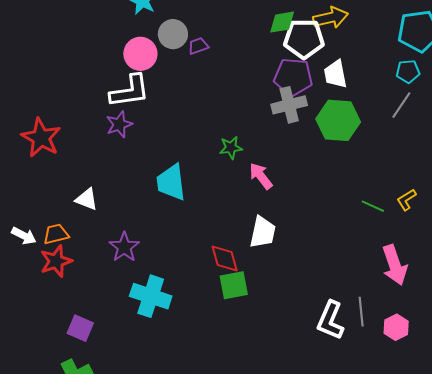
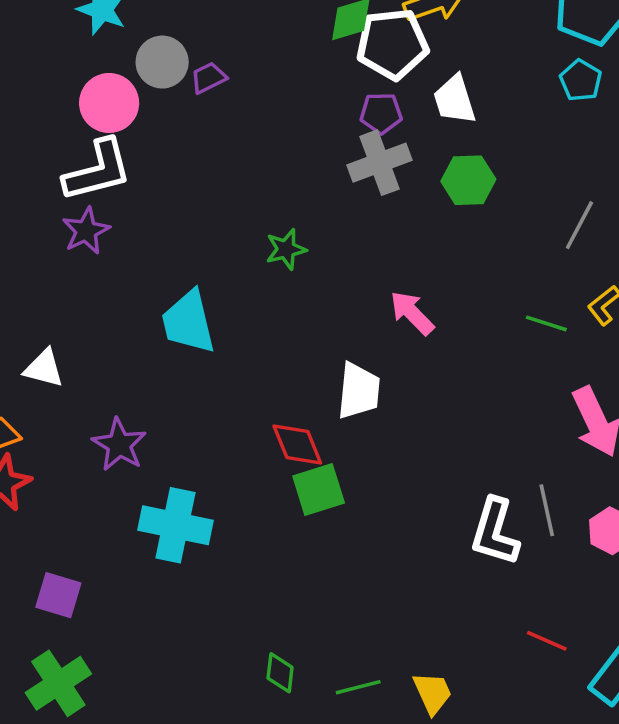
cyan pentagon: (408, 71) -> (581, 81), turned -30
purple pentagon: (293, 77) -> (381, 113), size x0.6
gray line: (401, 105) -> (579, 225), moved
green hexagon: (338, 120) -> (468, 180), size x0.7
pink arrow: (261, 176) -> (412, 313), moved

